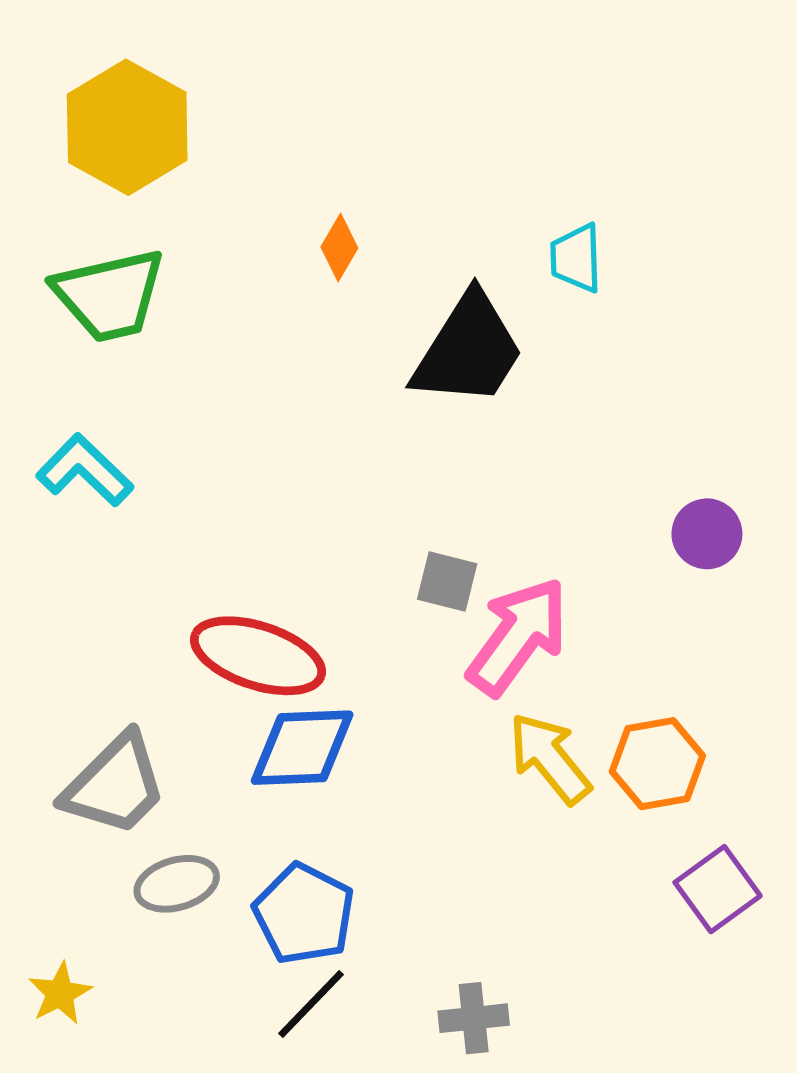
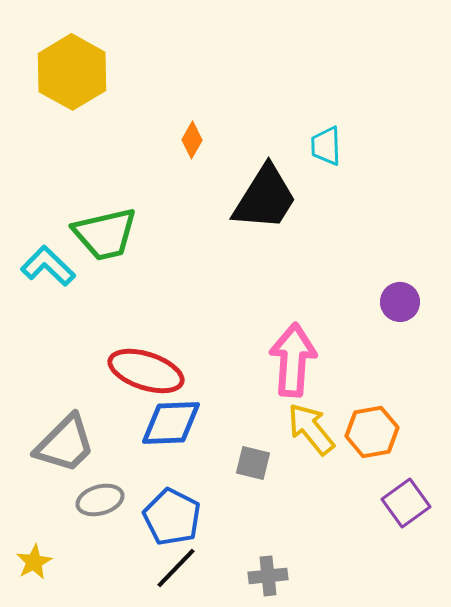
green trapezoid: (109, 295) -> (105, 234), moved
gray square: (447, 582) -> (253, 463), moved
pink arrow: (518, 636) -> (293, 360), turned -32

